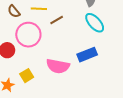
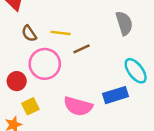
cyan ellipse: (95, 23) -> (136, 71), moved
yellow square: (27, 76) -> (30, 106), moved

